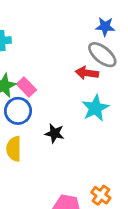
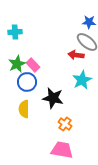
black star: (55, 133) -> (53, 98), size x1.5
orange cross: (101, 195) -> (65, 124), moved

